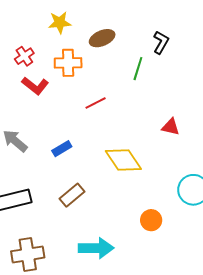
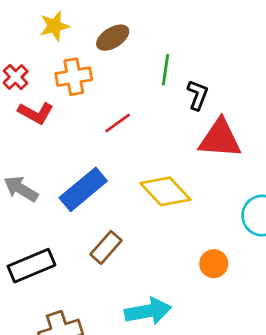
black L-shape: (161, 42) -> (198, 95), moved
red triangle: (171, 127) -> (220, 139), size x1.8
blue rectangle: (62, 149) -> (83, 189), size x1.8

